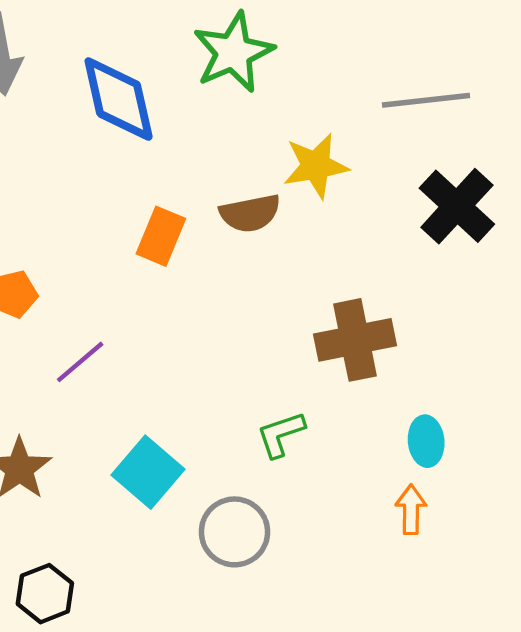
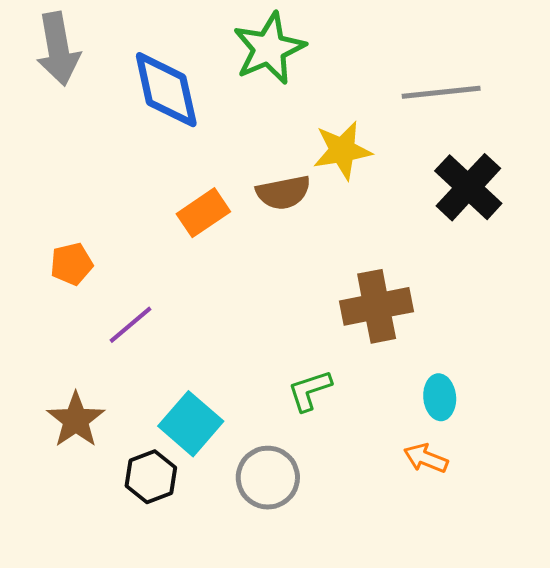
orange rectangle: (161, 236) -> (203, 213), turned 33
orange arrow: (411, 509) -> (426, 458), turned -69
black hexagon: (45, 594) -> (151, 477), moved

